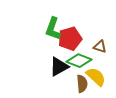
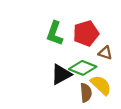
red pentagon: (70, 39) -> (86, 33), moved

